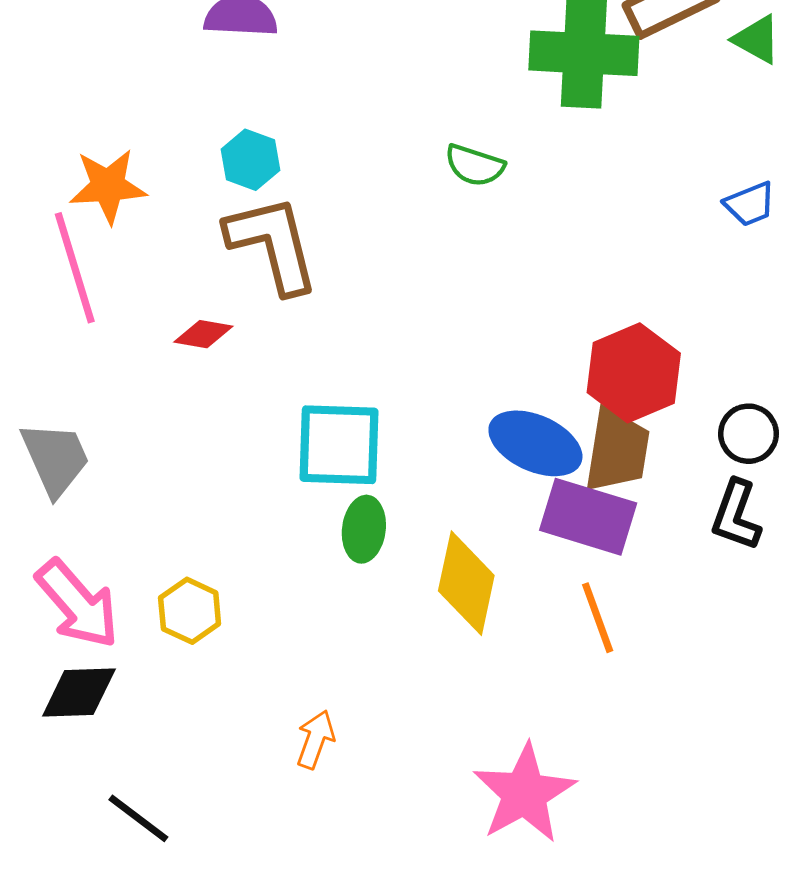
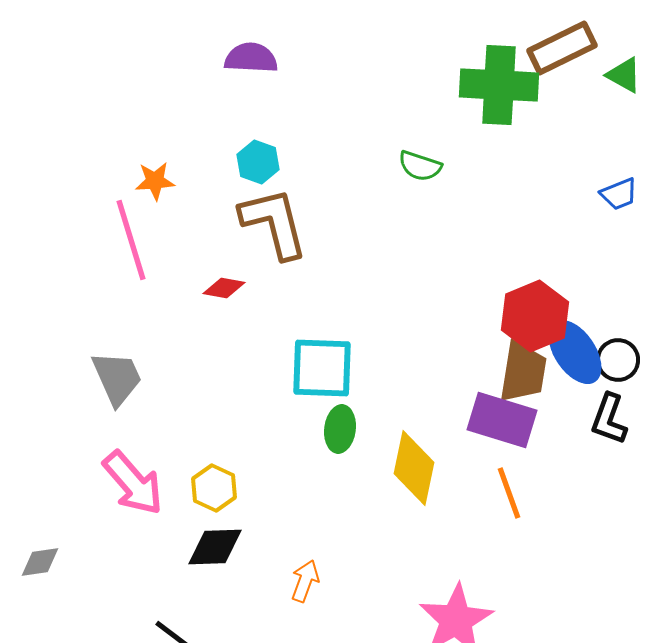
orange star: (108, 186) -> (155, 181), size x0.7
blue ellipse: (535, 443) -> (575, 352), moved, turned 32
black diamond: (79, 692) -> (215, 547), moved

